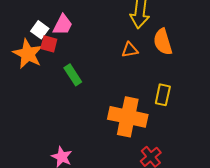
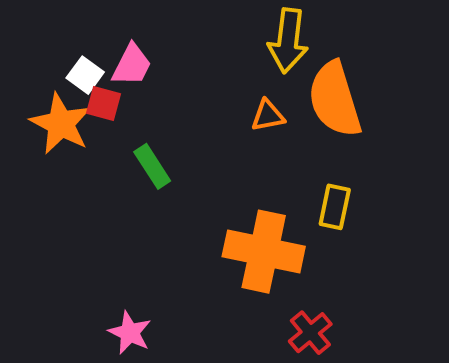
orange semicircle: (163, 42) -> (335, 99), size x1.4

